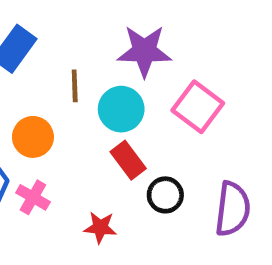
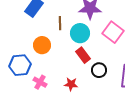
pink cross: (33, 197) -> (40, 82), moved

